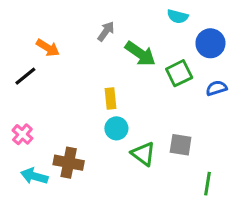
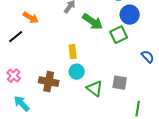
blue circle: (210, 43) -> (130, 15), moved
blue semicircle: (216, 88) -> (148, 57), moved, turned 64
brown cross: (69, 163) -> (49, 82), moved
cyan arrow: (34, 176) -> (22, 104), turned 30

